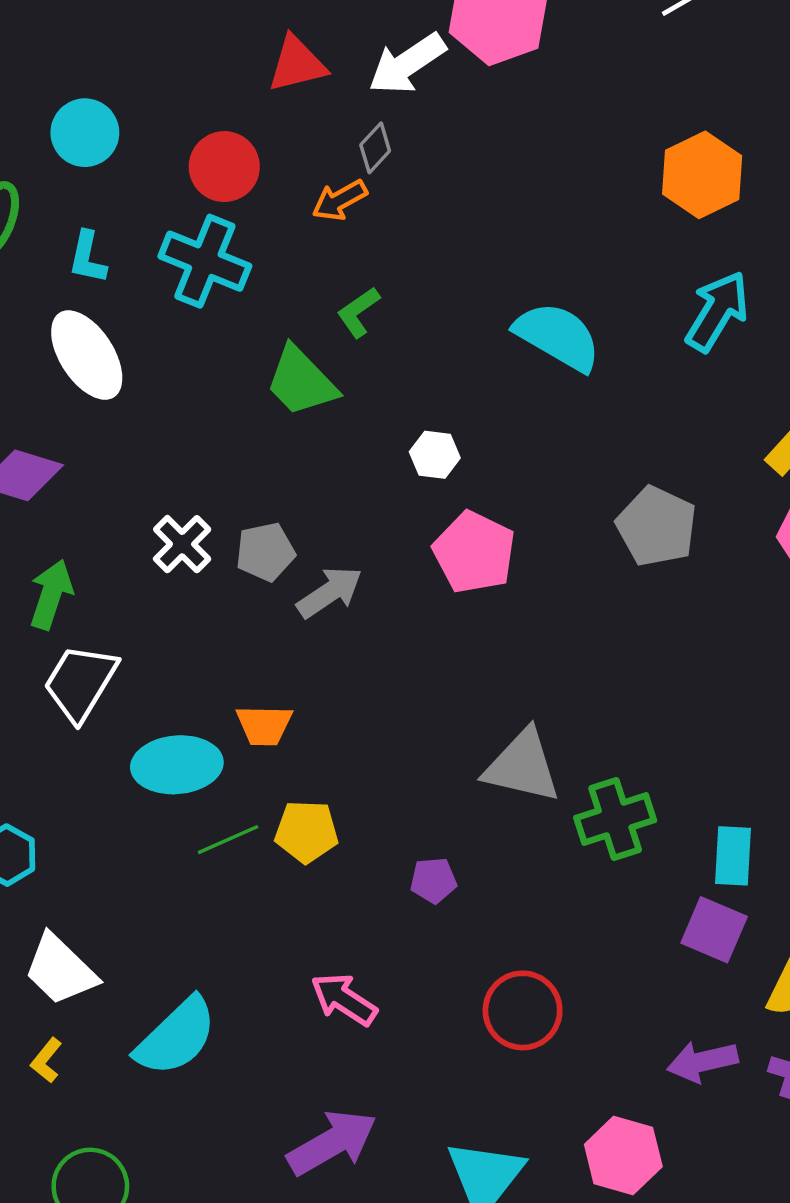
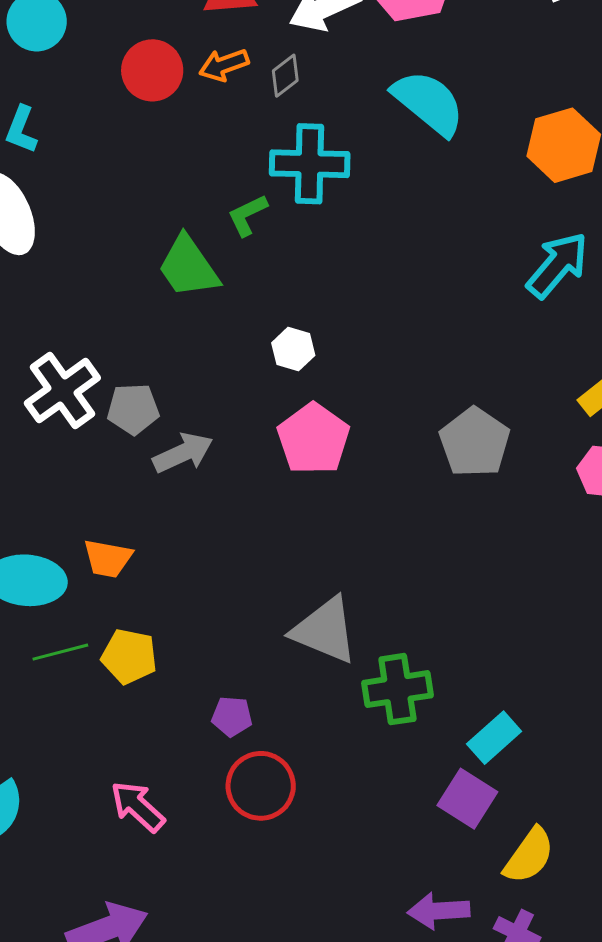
orange arrow: (340, 200) -> (224, 65), moved
cyan cross: (205, 261) -> (310, 164), moved, turned -30
cyan semicircle: (558, 336) -> (429, 103), moved
white cross: (182, 544) -> (62, 390), size x1.4
cyan rectangle: (733, 856) -> (494, 738), turned 36
red circle: (523, 1010) -> (261, 786), moved

